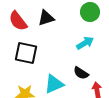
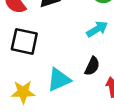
black semicircle: (81, 73) -> (92, 66), turned -98

